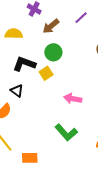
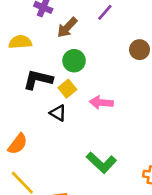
black triangle: (17, 91) -> (58, 113), moved
pink arrow: (73, 99) -> (101, 103), moved

